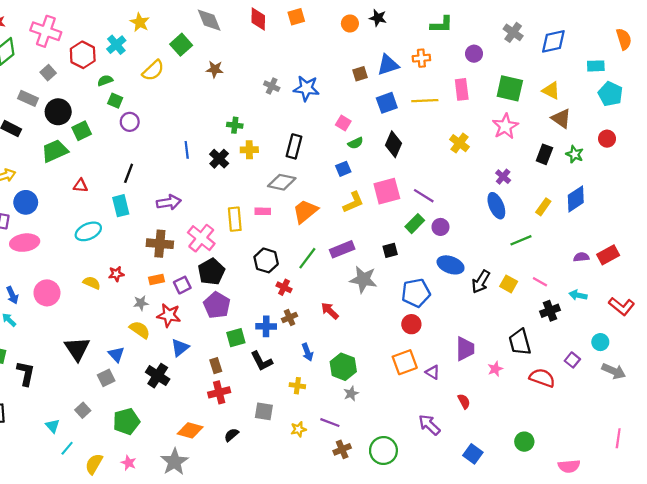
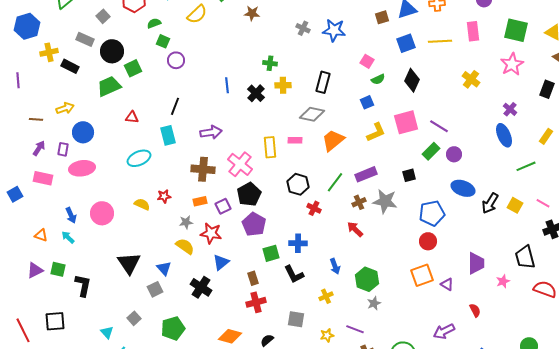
brown cross: (290, 317) -> (359, 202), moved
yellow cross: (297, 386) -> (326, 296), turned -32
purple arrow: (429, 425) -> (444, 331), turned -70

